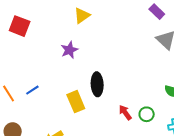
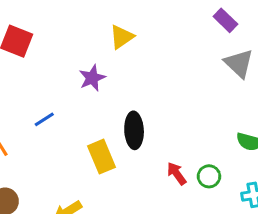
yellow triangle: (82, 15) -> (122, 37), moved
blue line: (32, 90) -> (44, 119), moved

